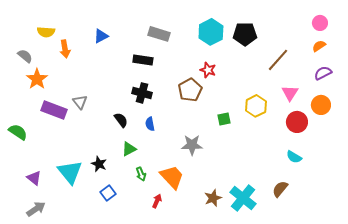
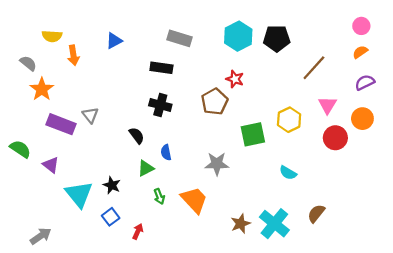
green square: (224, 119) -> (253, 134), size x1.6
blue semicircle: (150, 124) -> (166, 152), moved
cyan semicircle: (294, 157) -> (288, 173), moved
purple triangle: (34, 178) -> (51, 165), moved
blue square: (108, 193) -> (111, 217), moved
red arrow: (157, 201) -> (138, 231), moved

